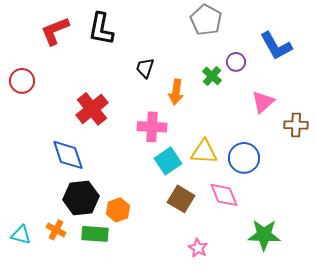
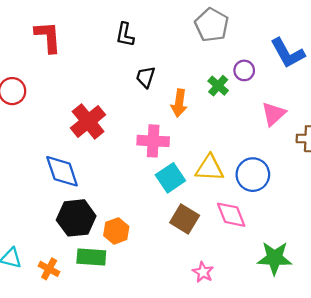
black L-shape: (101, 29) -> (125, 35), moved, size x0.7
red L-shape: (55, 31) -> (48, 37), turned 108
orange cross: (56, 230) -> (49, 269), moved

